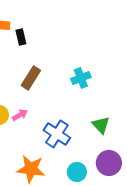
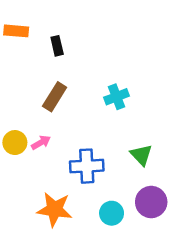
black rectangle: (21, 37) -> (57, 46), moved
blue cross: (57, 134) -> (87, 166), turned -36

